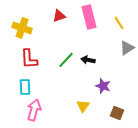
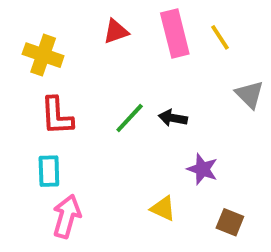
yellow line: (119, 23) -> (220, 37), moved
gray triangle: (127, 48) -> (250, 94), turned -42
yellow triangle: (83, 106) -> (163, 208), turned -40

